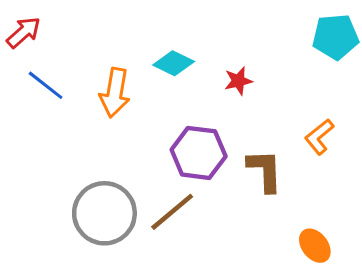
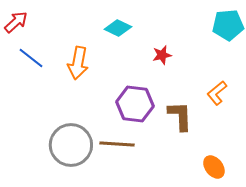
cyan diamond: (174, 63) -> (118, 28), moved
brown line: (172, 212) -> (117, 144), turned 44

